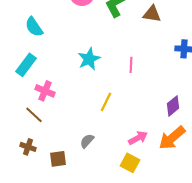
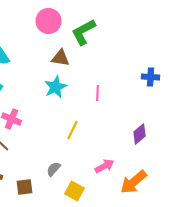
brown triangle: (152, 14) -> (60, 58), moved
orange arrow: (172, 138) -> (134, 182), moved
yellow square: (130, 163) -> (74, 191), moved

